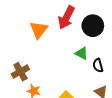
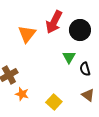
green triangle: (82, 53) -> (69, 57), turned 32

